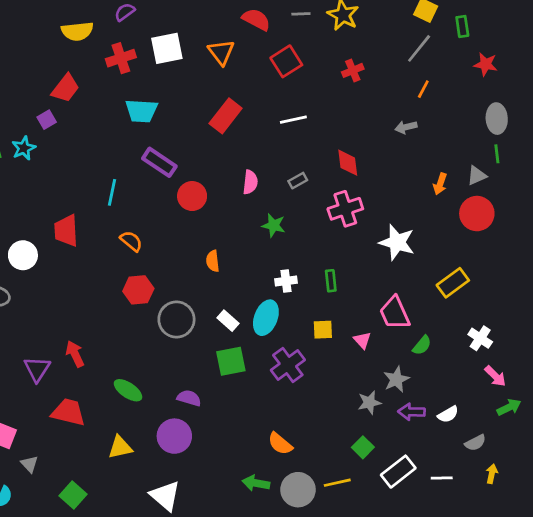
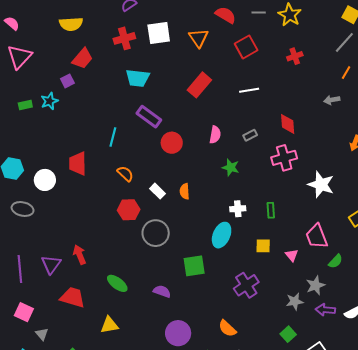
yellow semicircle: (77, 31) -> (71, 24), moved
white rectangle: (228, 321) -> (157, 191), moved
purple cross: (288, 365) -> (246, 285), moved
purple circle: (174, 436) -> (178, 333), moved

